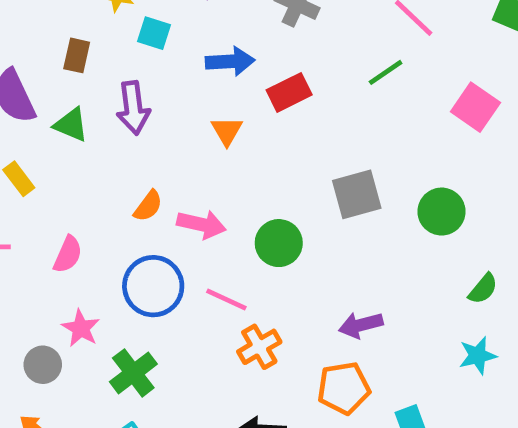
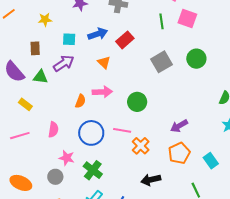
cyan square: (154, 33) -> (69, 39), moved
green line: (386, 72) -> (162, 21), turned -49
pink square: (475, 107) -> (187, 19), moved
purple arrow: (133, 108) -> (64, 63), turned -100
gray square: (357, 194) -> (161, 62), moved
green circle: (441, 212) -> (196, 59), moved
pink arrow: (201, 224) -> (102, 92), moved

